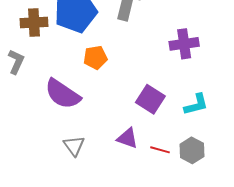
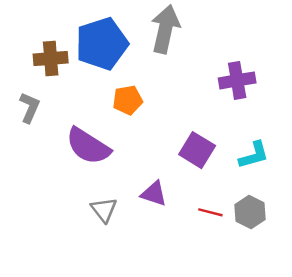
purple triangle: (127, 138) -> (154, 194), moved

